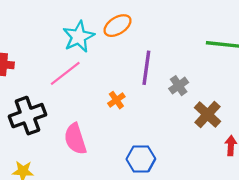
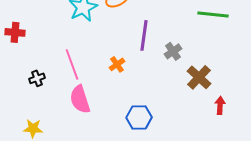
pink line: (65, 73) -> (72, 64), moved, turned -72
black cross: (27, 116) -> (37, 78), size x0.5

